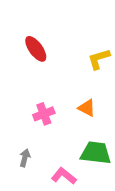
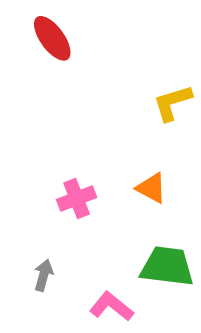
red ellipse: (36, 49) -> (52, 38), moved

